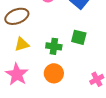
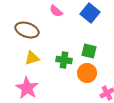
brown ellipse: (17, 16) -> (27, 30), turned 40
orange circle: (54, 73) -> (87, 73), moved

